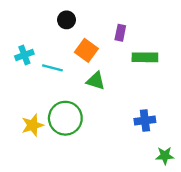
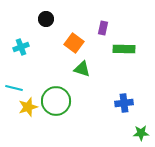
black circle: (67, 20) -> (46, 19), moved
cyan line: (52, 68) -> (14, 88), moved

